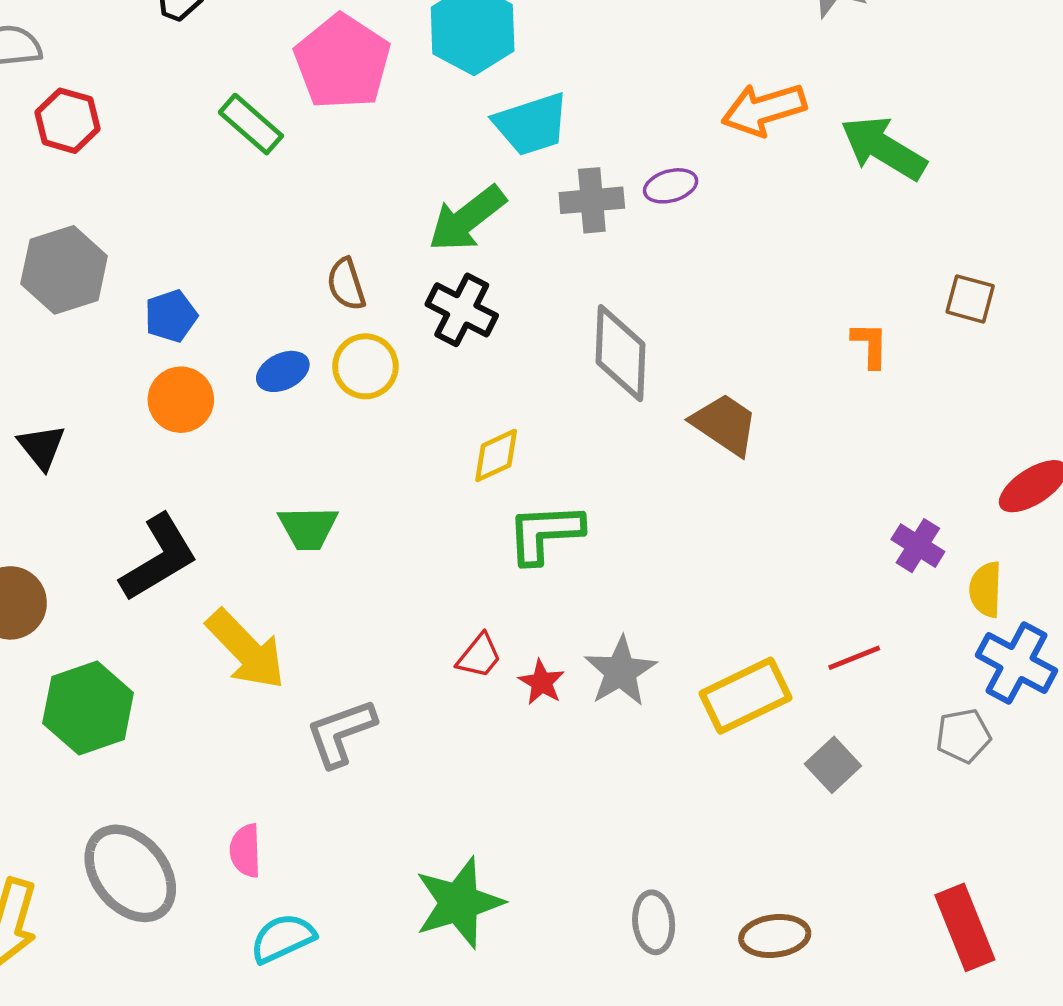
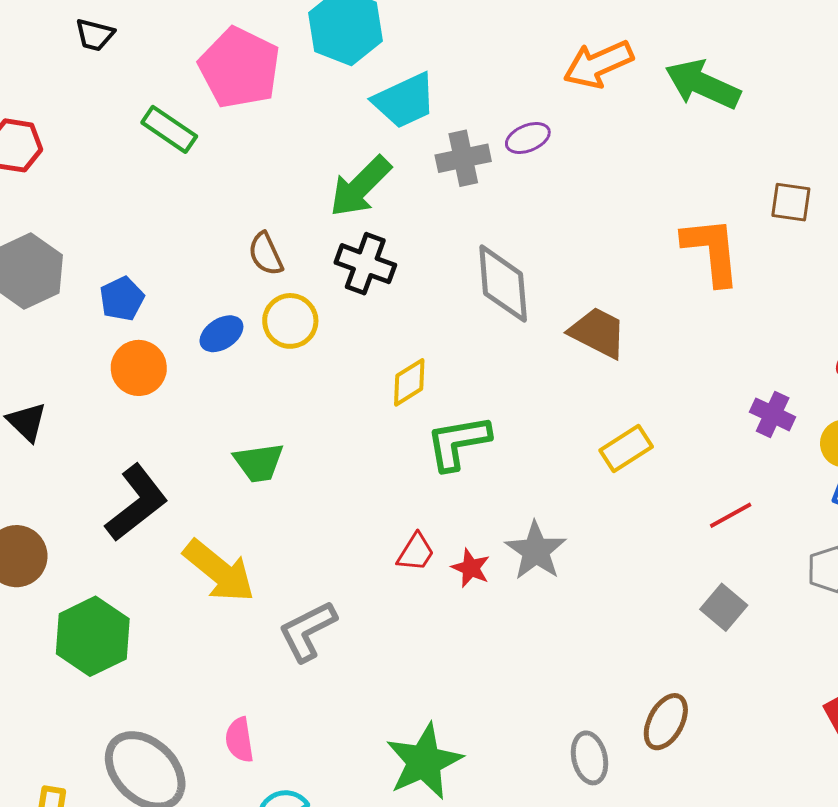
orange L-shape: (870, 345) -> (712, 251), size x1.8
yellow rectangle: (745, 696) -> (626, 449), moved, size x0.7
brown ellipse: (775, 936) -> (666, 722), moved, turned -48

